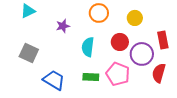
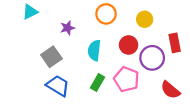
gray square: (29, 53) -> (51, 57), moved, turned 30
red semicircle: (159, 73) -> (170, 90), moved, turned -66
green rectangle: (91, 77) -> (97, 82), turned -63

